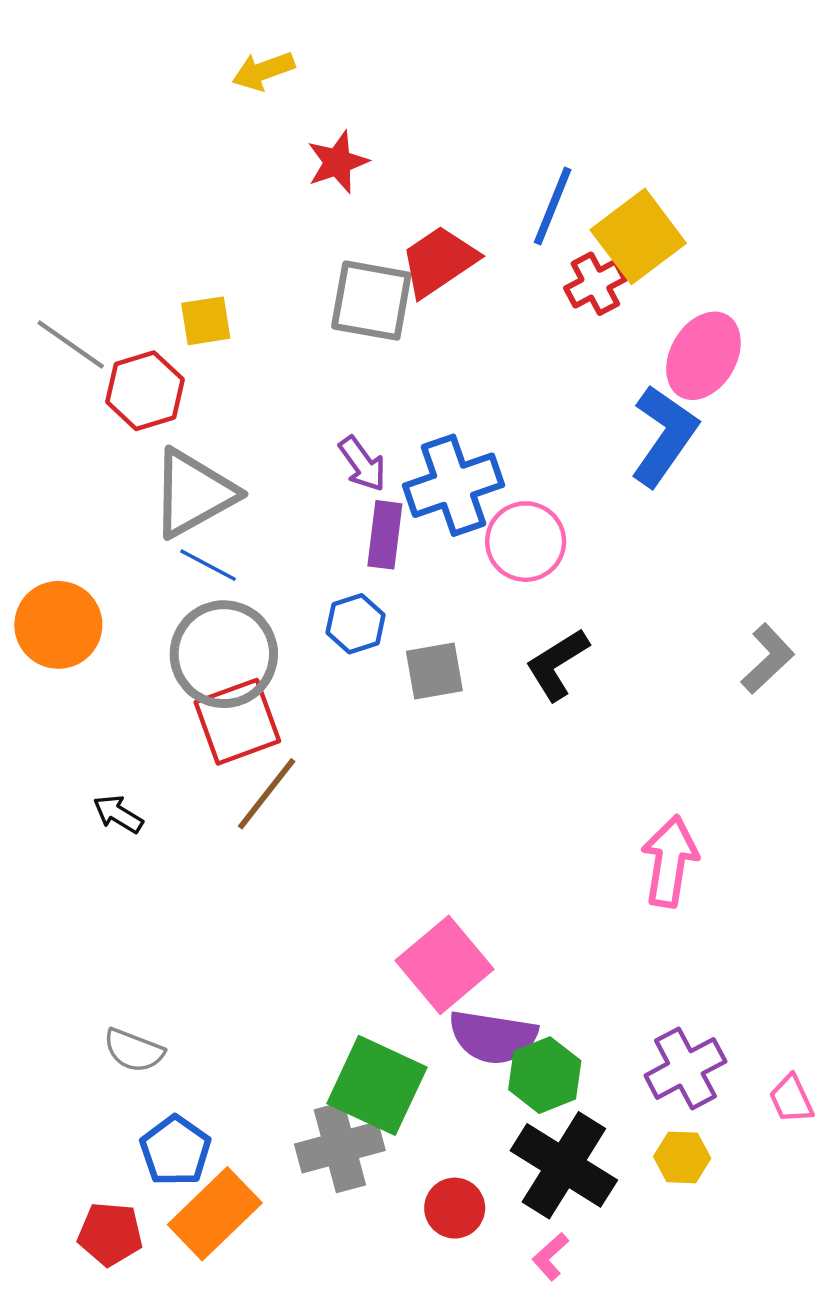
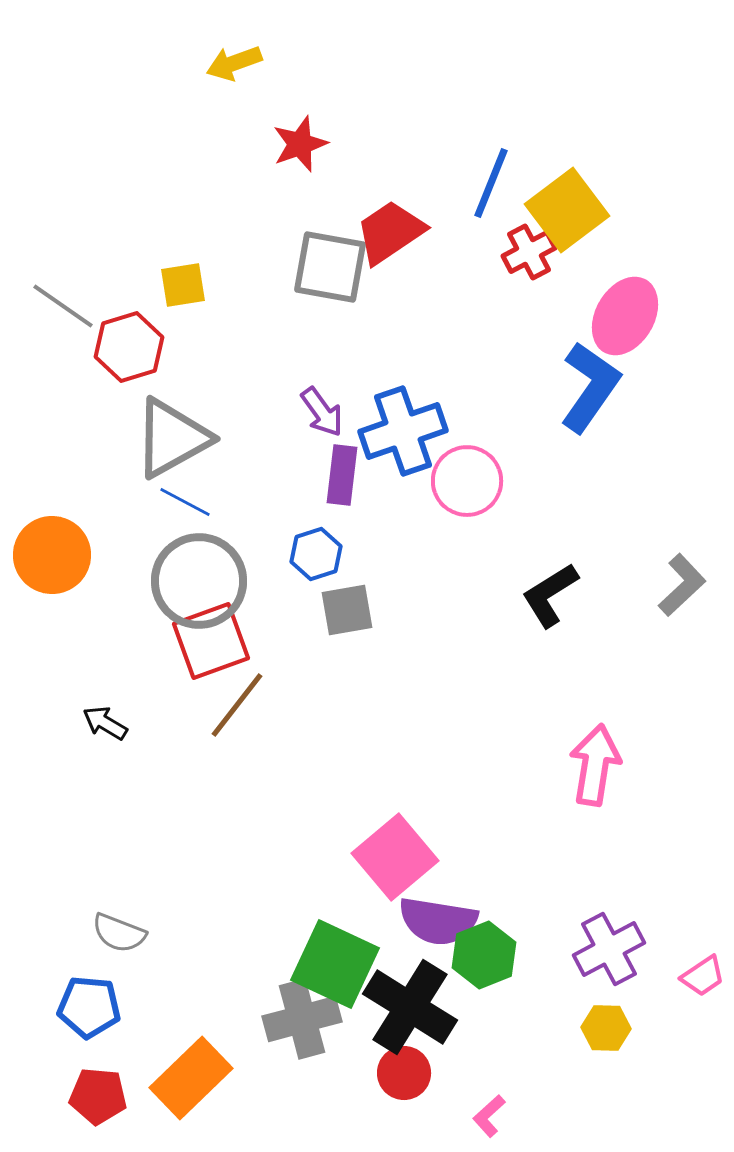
black L-shape: (557, 664) -> (550, 595), moved
gray square: (434, 671) -> (347, 610), moved
pink trapezoid: (791, 1099) -> (703, 976), turned -99
blue pentagon: (175, 1151) -> (89, 1007), moved, turned -30
black cross: (564, 1165) -> (410, 1007), moved

